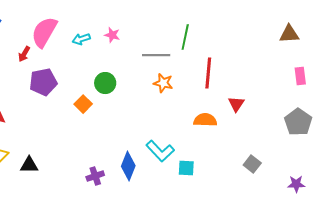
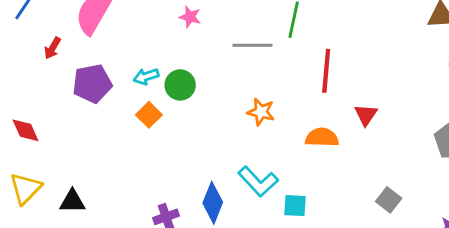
cyan arrow: (81, 39) -> (146, 76), moved
red arrow: (24, 54) -> (52, 48), moved
orange star: (163, 83) -> (261, 112), moved

